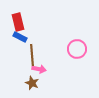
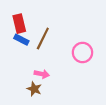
brown line: (32, 55) -> (43, 39), moved, turned 30

